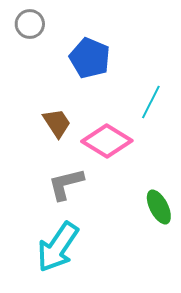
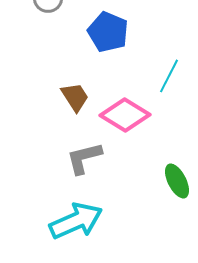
cyan arrow: (58, 247) -> (76, 221), turned -148

